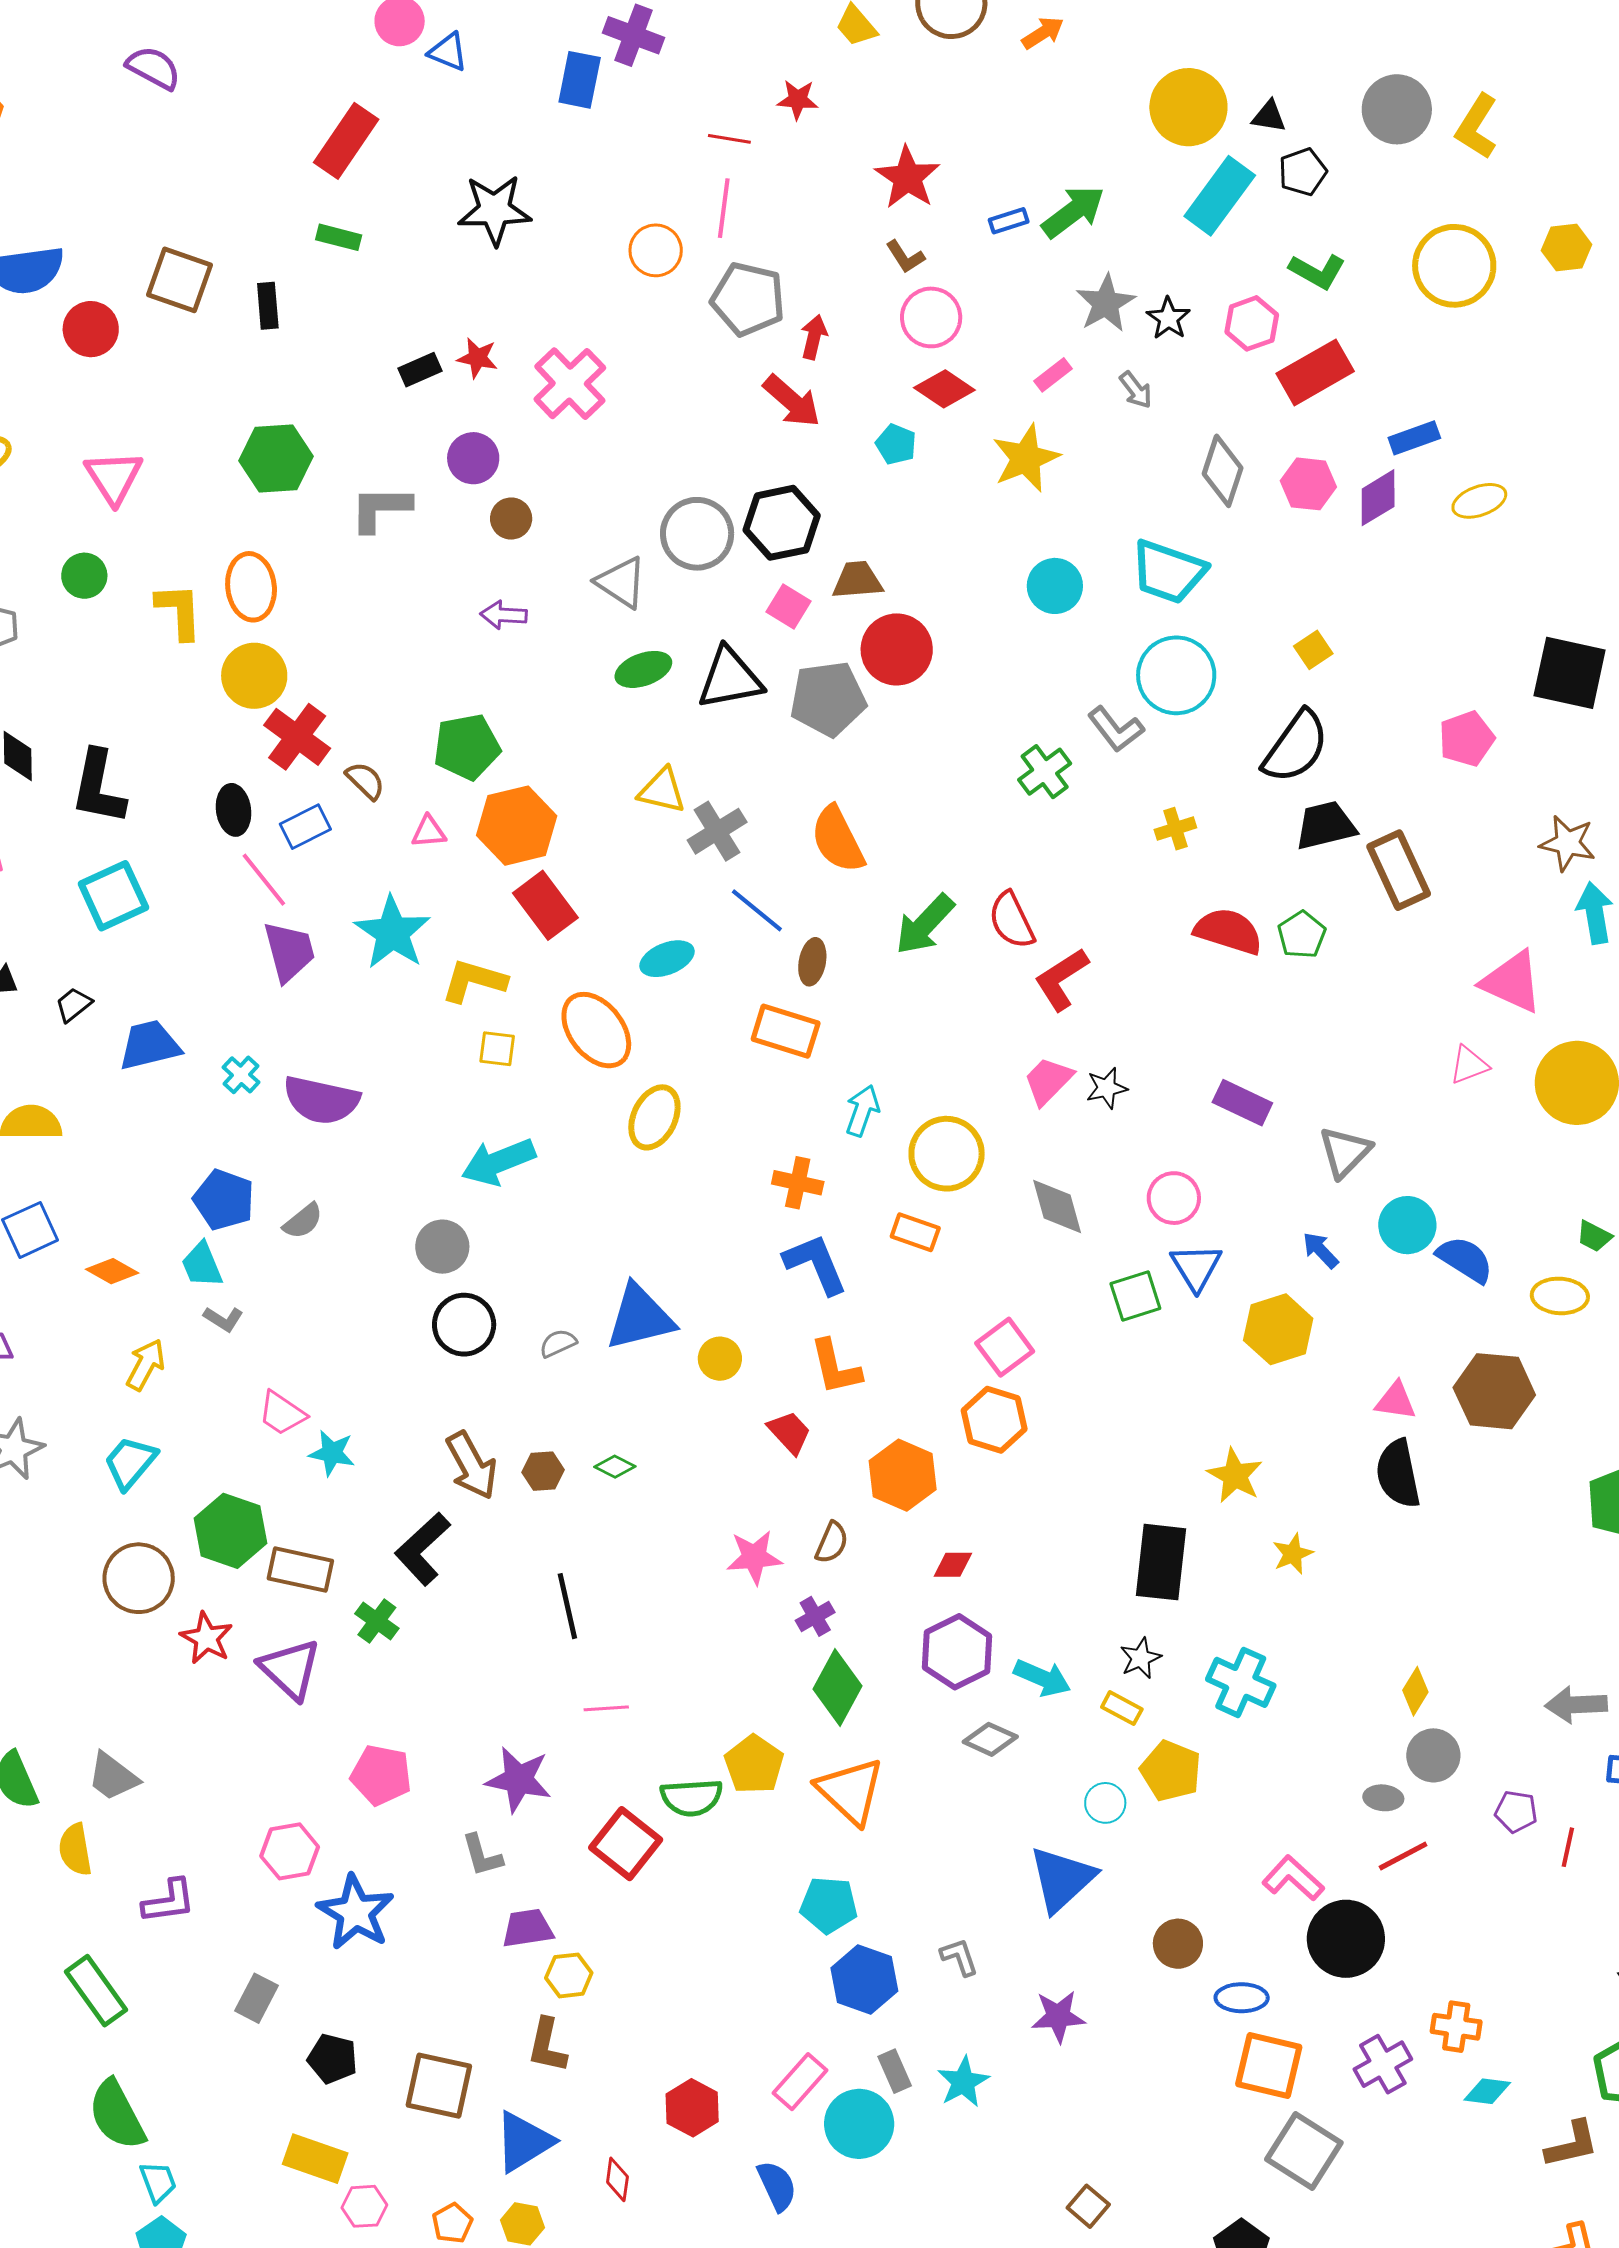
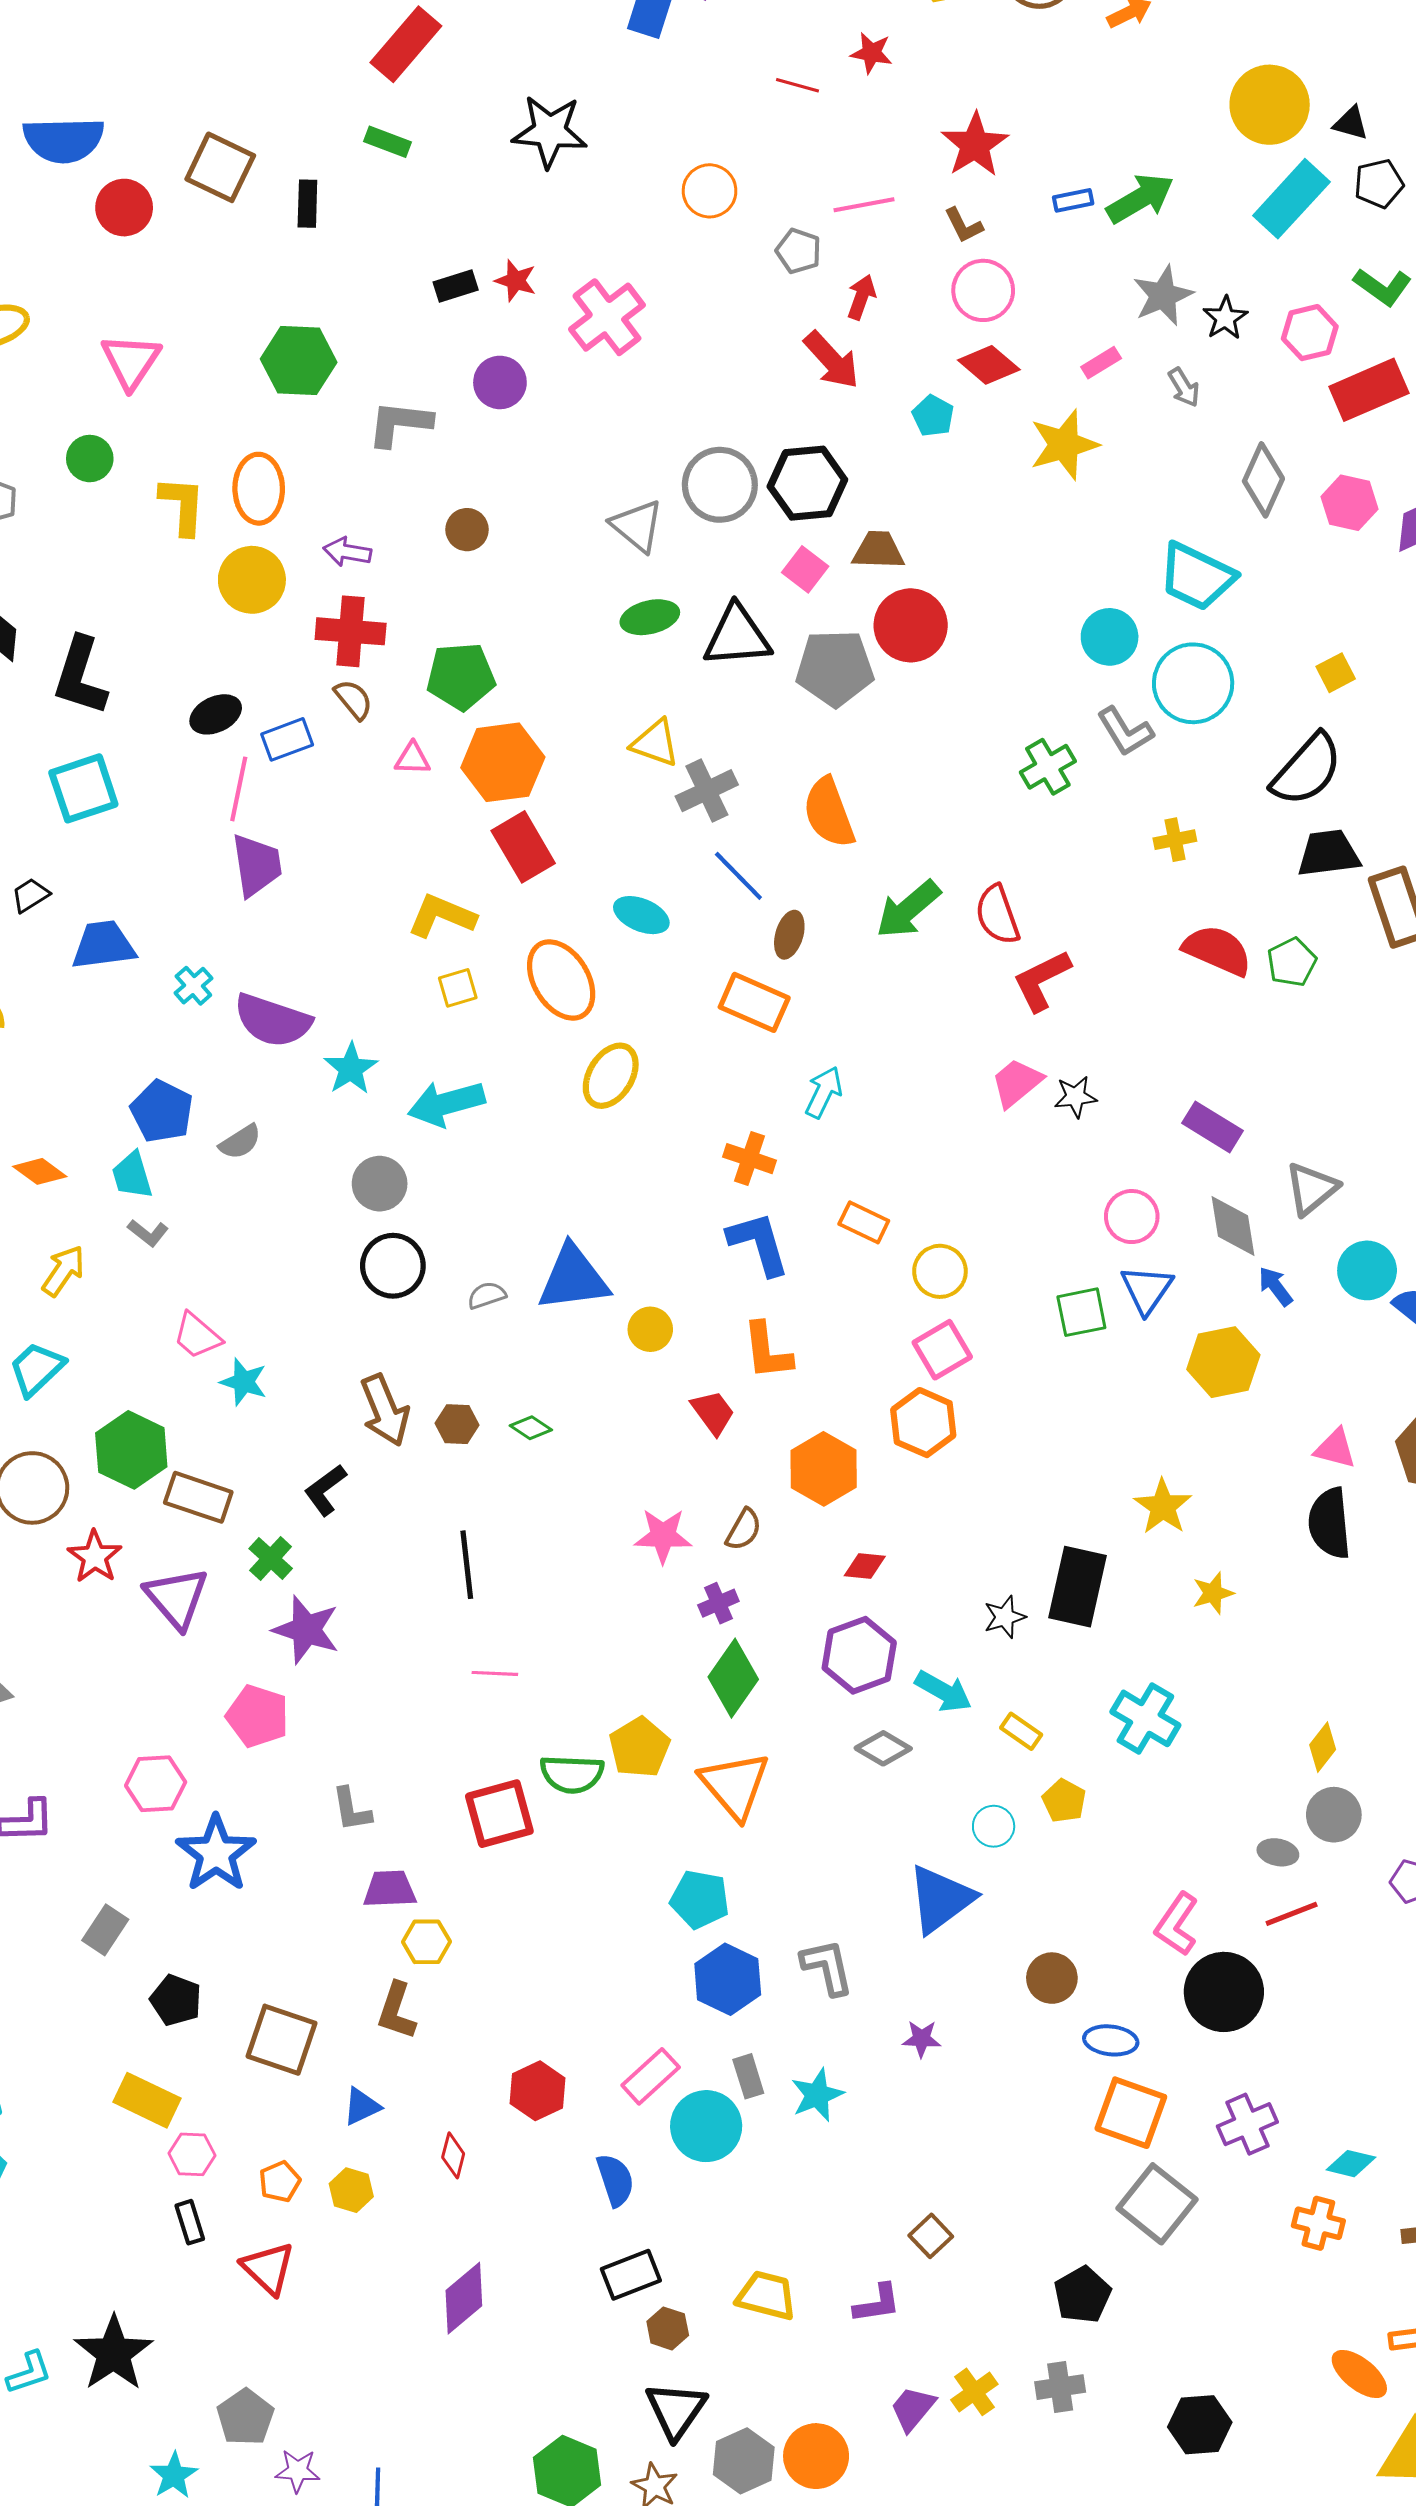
pink line: (724, 208) -> (864, 205), moved, turned 66
gray pentagon: (748, 299) -> (798, 251), size x0.6
brown circle: (511, 519) -> (467, 530), moved
cyan circle: (1055, 586) -> (1110, 637), moved
purple arrow: (504, 615) -> (347, 552), moved
red cross: (297, 737) -> (351, 631), moved, turned -38
black ellipse: (234, 810) -> (216, 714), turned 66
pink line: (264, 880) -> (239, 789), turned 44
cyan star: (392, 933) -> (351, 1069), moved, size x0.7
cyan ellipse: (667, 959) -> (641, 915), turned 38
yellow square: (497, 1049) -> (458, 988), turned -30
yellow circle: (947, 1154) -> (940, 1271), moved, size x0.7
gray diamond: (1057, 1207) -> (1233, 1226), moved
black L-shape: (423, 1549) -> (325, 1490), size x0.7
black star: (1140, 1658) -> (1005, 1617), moved
yellow pentagon: (1171, 1771) -> (1064, 1801), size x0.7
purple star: (519, 1780) -> (306, 1630), moved
red square: (626, 1844) -> (499, 1814), turned 30
pink L-shape: (1293, 1878) -> (1177, 1924), turned -104
gray L-shape: (959, 1957) -> (827, 1967), size x1.4
purple star: (1058, 2016) -> (922, 2039), size x0.7
orange cross: (1456, 2027) -> (1318, 2223), moved
blue triangle: (524, 2142) -> (362, 2106), size x0.6

